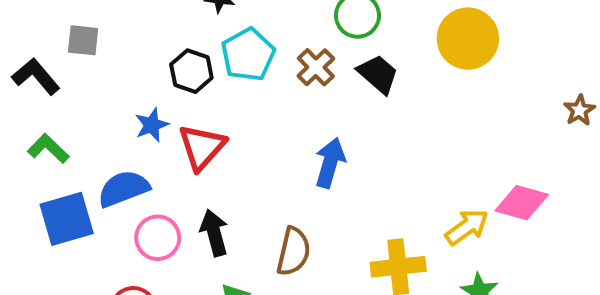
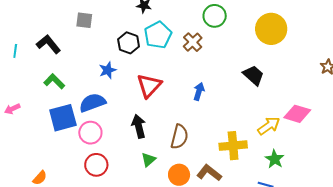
gray square: (83, 40) -> (84, 20), moved
black trapezoid: (378, 74) -> (254, 75), moved
red triangle: (202, 147) -> (149, 86), moved
blue arrow: (330, 163) -> (199, 91), size x0.7
pink circle: (158, 238) -> (90, 133), moved

